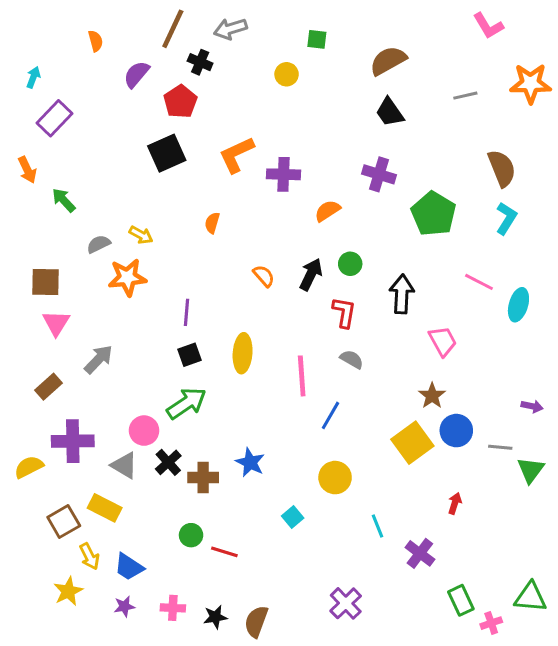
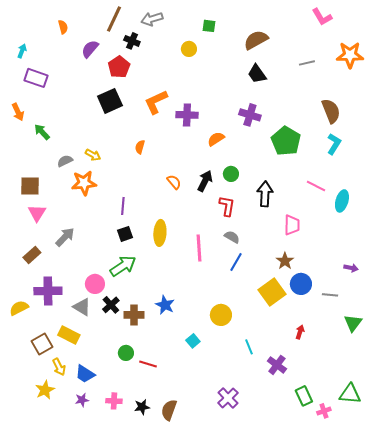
purple rectangle: (55, 118) -> (36, 78), turned 65
pink trapezoid: (443, 341) -> (292, 225), turned 30
blue line: (330, 415) -> (236, 262), moved
green triangle: (531, 470) -> (353, 323), moved

